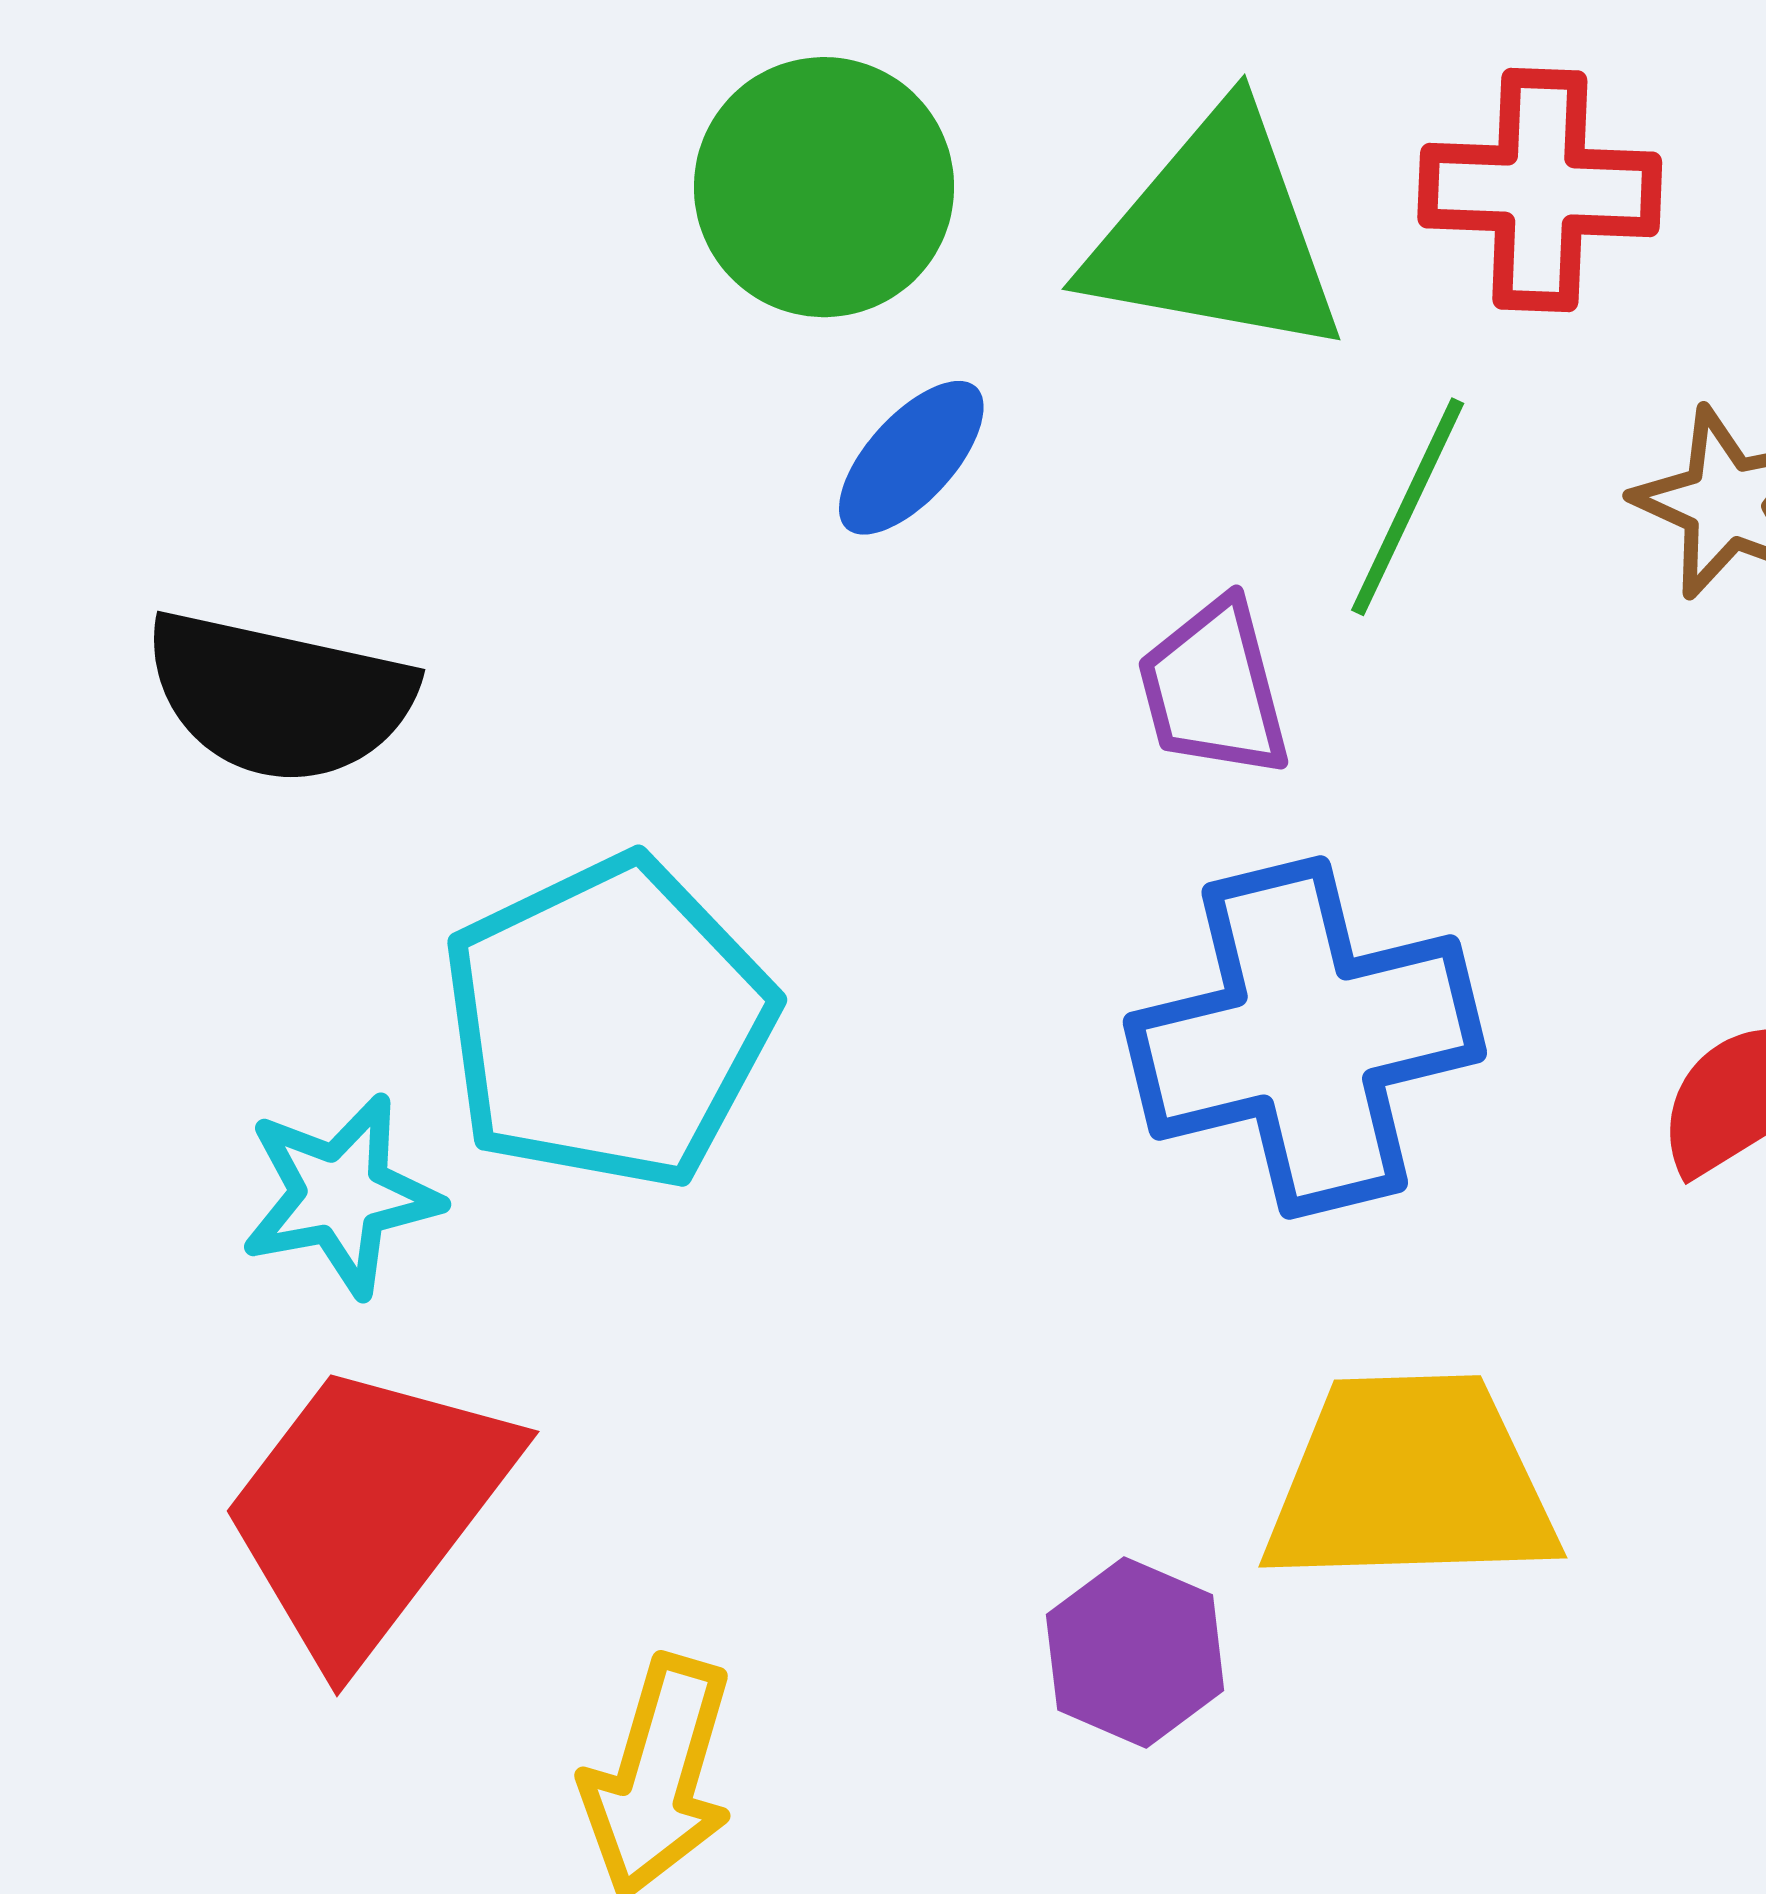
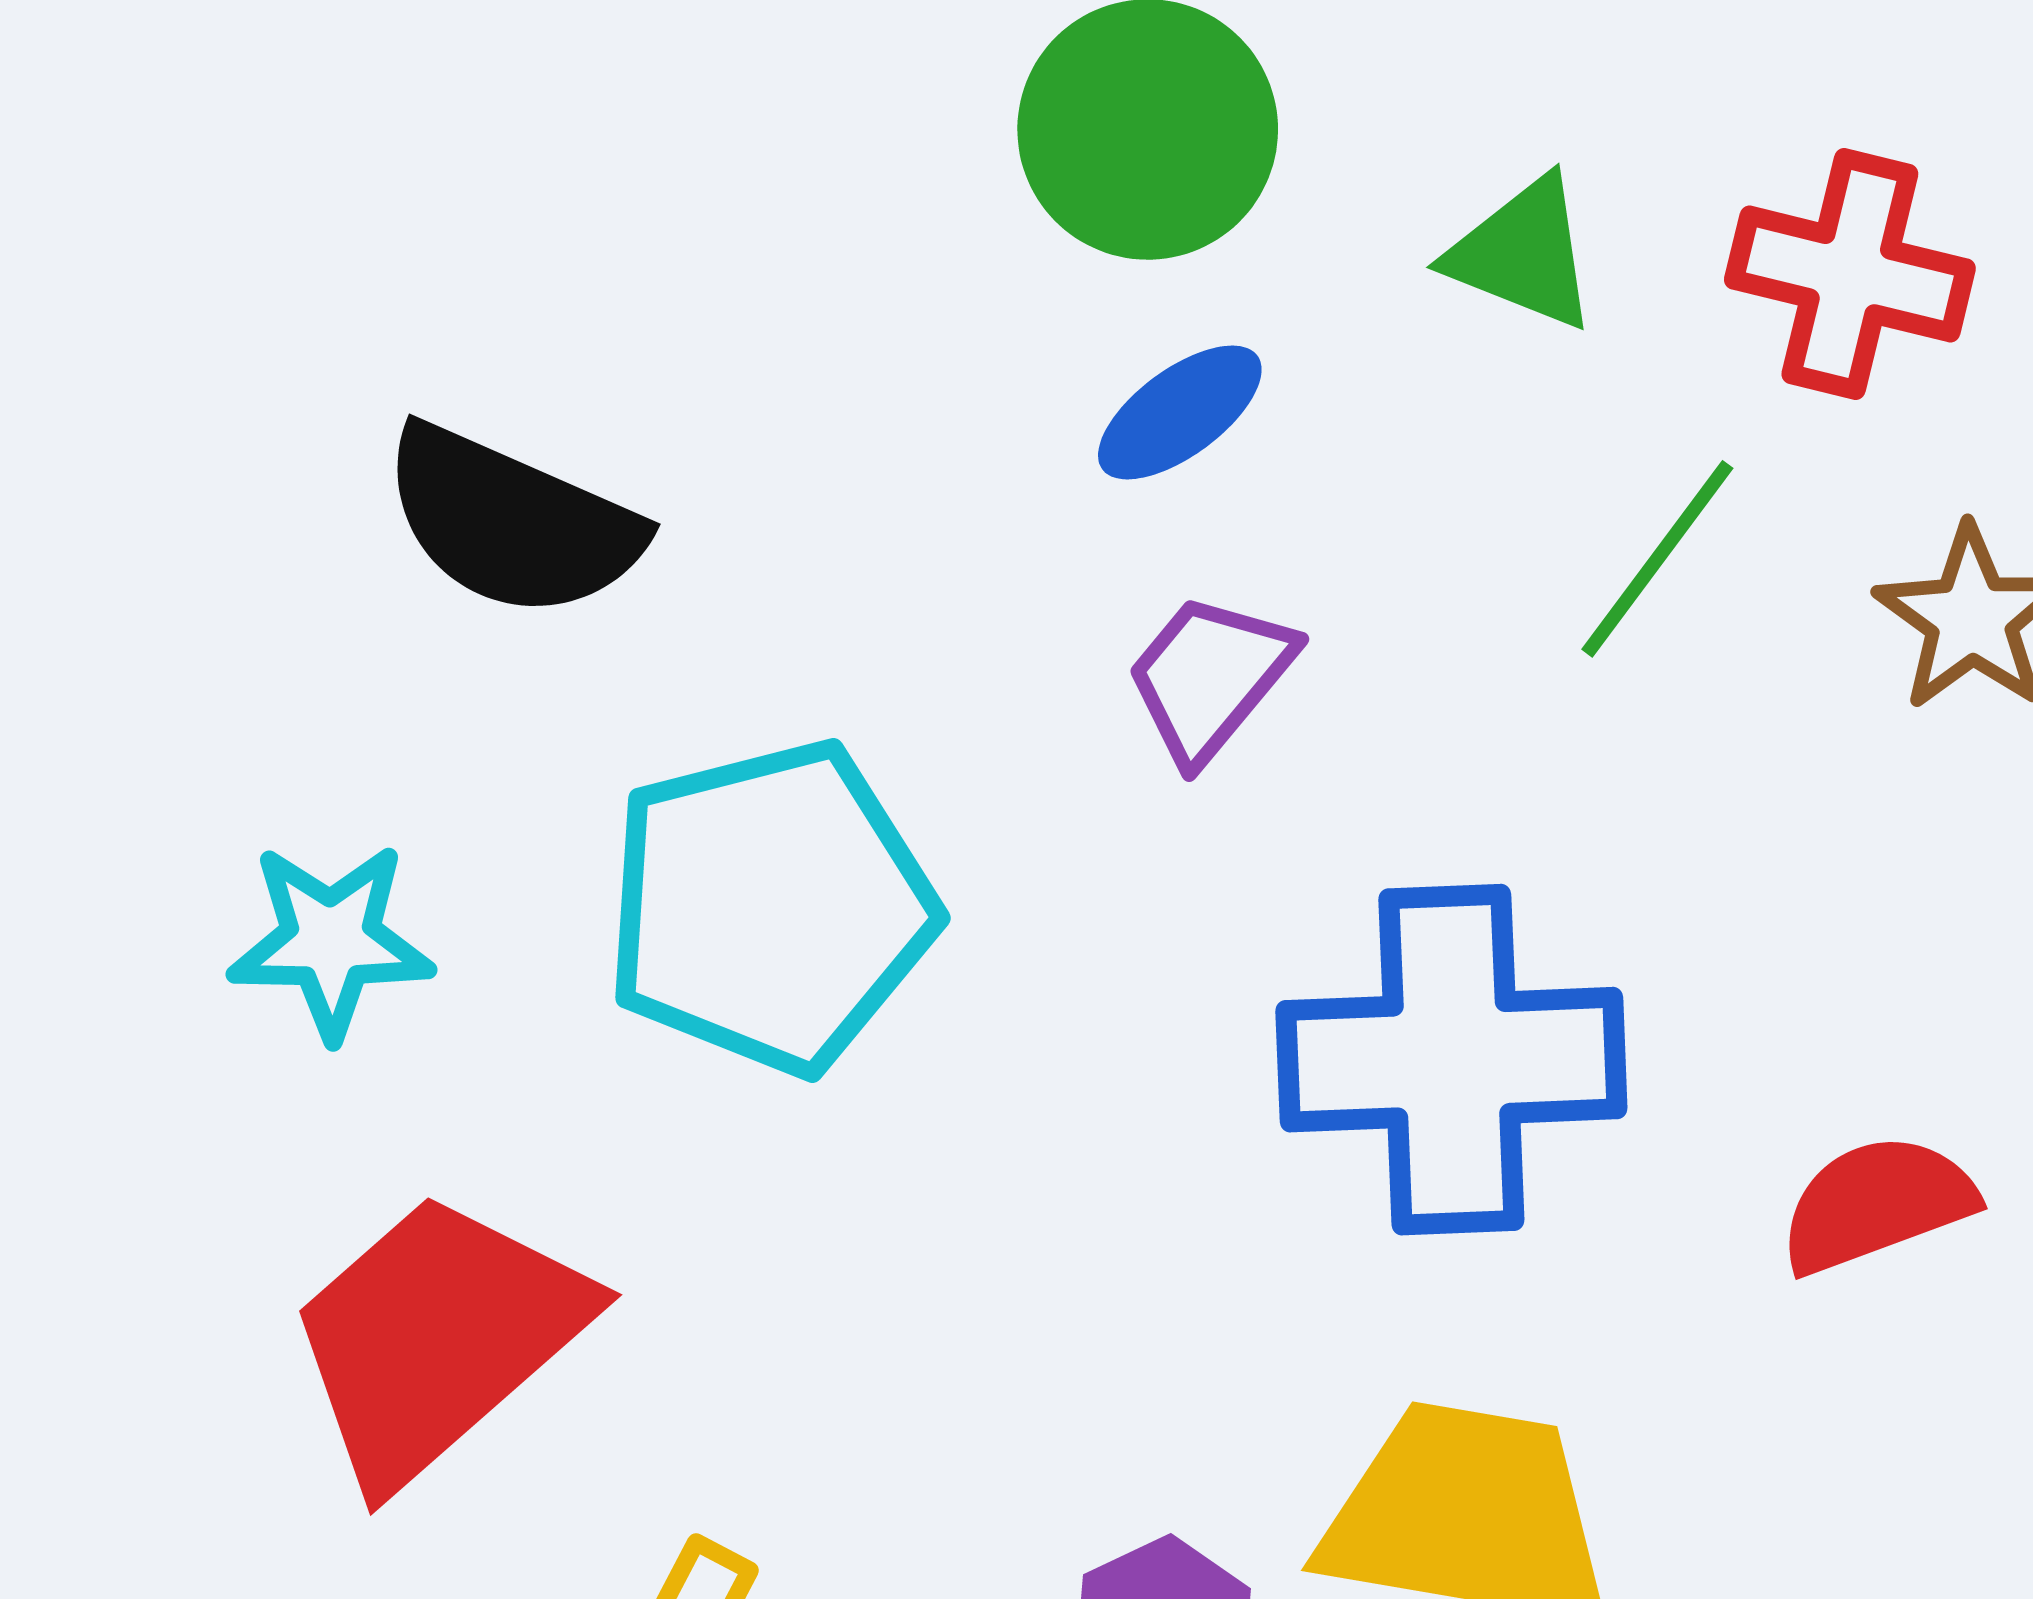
green triangle: (1216, 234) -> (1523, 253), size x0.6
purple trapezoid: (1214, 689) -> (1210, 677), moved, turned 43
cyan star: (341, 1195) -> (331, 941), moved

